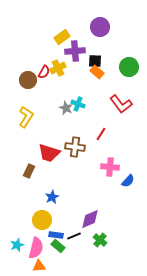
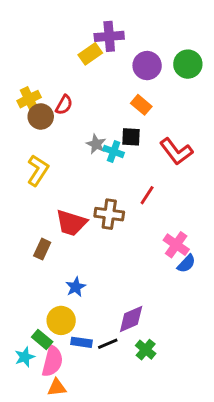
purple circle: (100, 27) -> (147, 66), moved
purple cross: (75, 51) -> (109, 36), moved
black square: (95, 61) -> (131, 137), moved
green circle: (129, 67) -> (188, 64), moved
yellow cross: (58, 68) -> (29, 99), moved
gray star: (66, 108) -> (96, 144), moved
pink cross: (110, 167) -> (176, 245), moved, turned 30
green rectangle: (58, 246) -> (42, 339), moved

